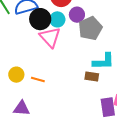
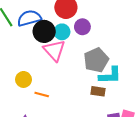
gray pentagon: (90, 28) -> (96, 60), moved
yellow circle: (16, 75) -> (24, 79), moved

